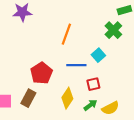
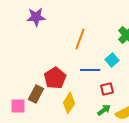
brown rectangle: (28, 98) -> (36, 94), moved
yellow diamond: (67, 98) -> (69, 103), moved

